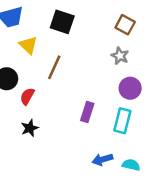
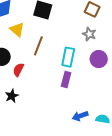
cyan rectangle: (122, 121) -> (68, 57), moved
black star: (30, 128) -> (12, 96), moved

